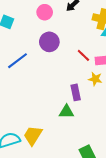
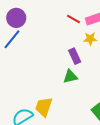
purple circle: (49, 42) -> (16, 18), moved

